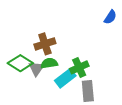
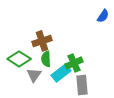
green semicircle: (49, 63) -> (46, 59), turned -84
gray triangle: (36, 69) -> (34, 75), moved

